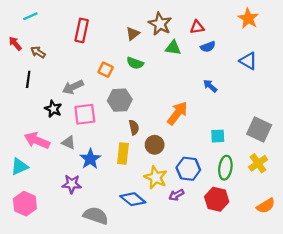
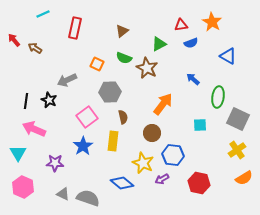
cyan line: (30, 16) -> (43, 14), moved
orange star: (248, 18) -> (212, 22), moved
brown star: (160, 24) -> (147, 68), moved
green triangle: (173, 48) -> (159, 44), turned -35
black line: (28, 79) -> (26, 101), moved
pink square: (85, 114) -> (87, 117), moved, turned -30
gray triangle: (69, 143) -> (63, 194), moved
brown circle: (155, 145) -> (152, 133), moved
cyan triangle: (19, 167) -> (18, 153), turned -36
green ellipse: (225, 168) -> (218, 97), moved
purple star: (72, 184) -> (55, 163), moved
orange semicircle: (266, 206) -> (244, 178), moved

